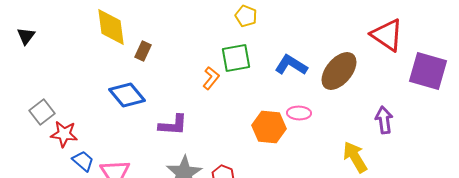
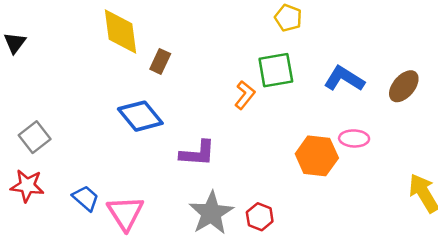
brown ellipse: (339, 71) -> (404, 86), size x0.7
red star: (64, 134) -> (27, 186), moved

